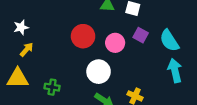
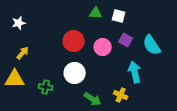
white star: (21, 27) -> (19, 23), moved
cyan arrow: (175, 70) -> (135, 72), moved
white circle: (99, 72) -> (75, 73), moved

